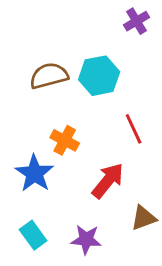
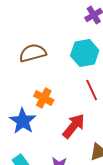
cyan hexagon: (99, 76) -> (85, 53), moved

